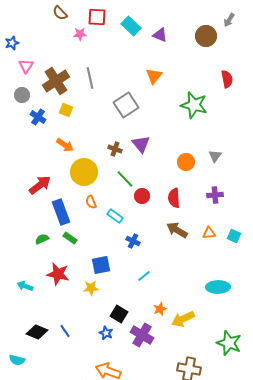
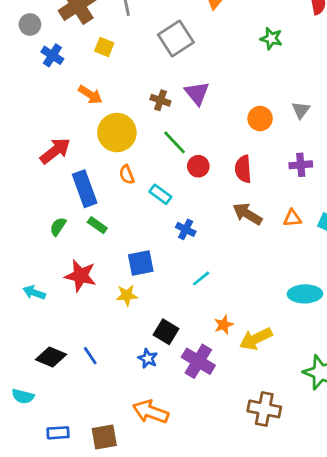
green star: (194, 105) -> (271, 39), size x0.6
yellow square: (66, 110) -> (104, 47), moved
green semicircle: (42, 239) -> (58, 227), turned -32

